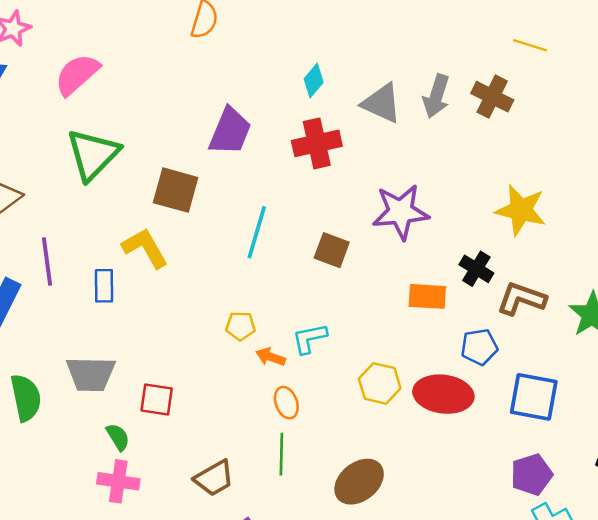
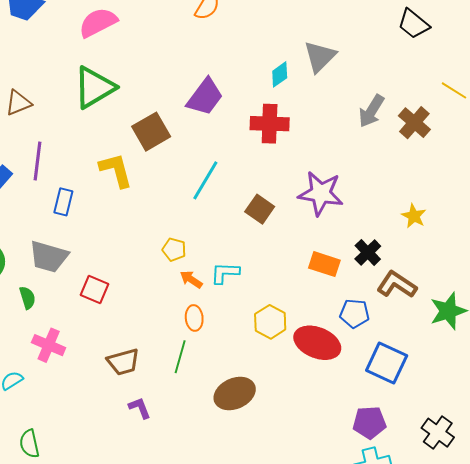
gray triangle: (382, 103) -> (320, 56), moved, turned 36
brown square: (176, 190) -> (151, 132), turned 30
yellow star: (521, 210) -> (414, 216), size x0.6
blue rectangle: (104, 286) -> (63, 202), moved
green semicircle: (118, 437) -> (27, 298), moved

